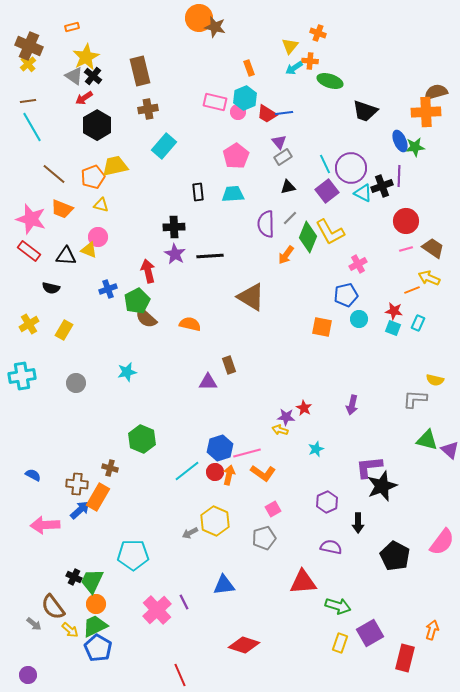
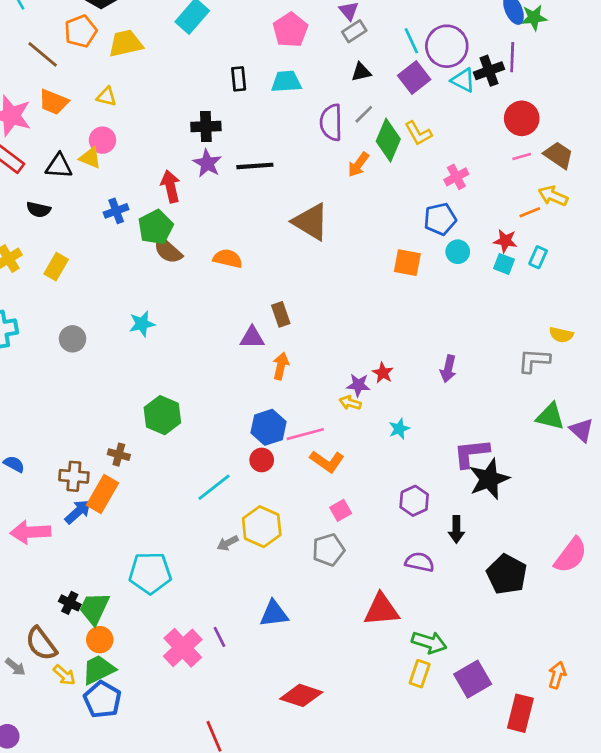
orange pentagon: (93, 177) -> (81, 31), moved
yellow L-shape: (330, 232) -> (418, 133), size x0.7
cyan line: (187, 471) -> (214, 487), moved
orange arrow: (229, 475) -> (281, 366), moved
yellow rectangle: (340, 643) -> (420, 674), moved

